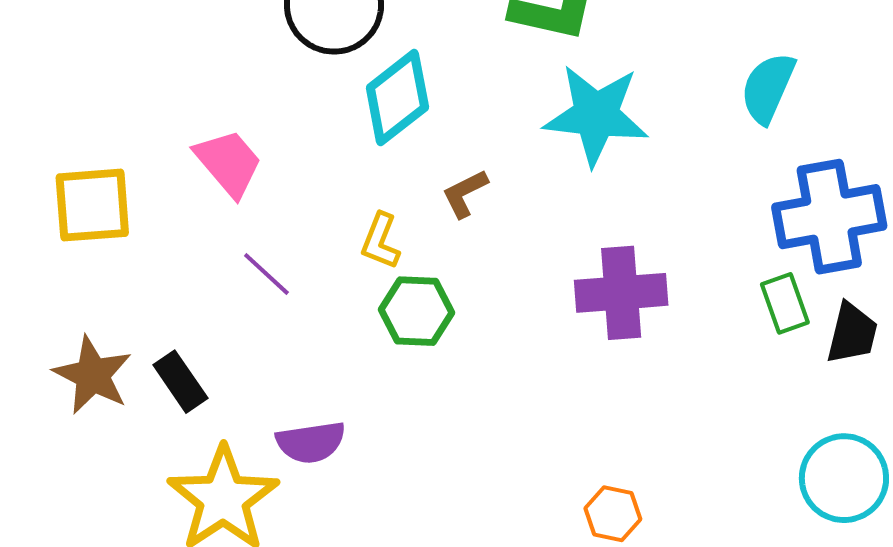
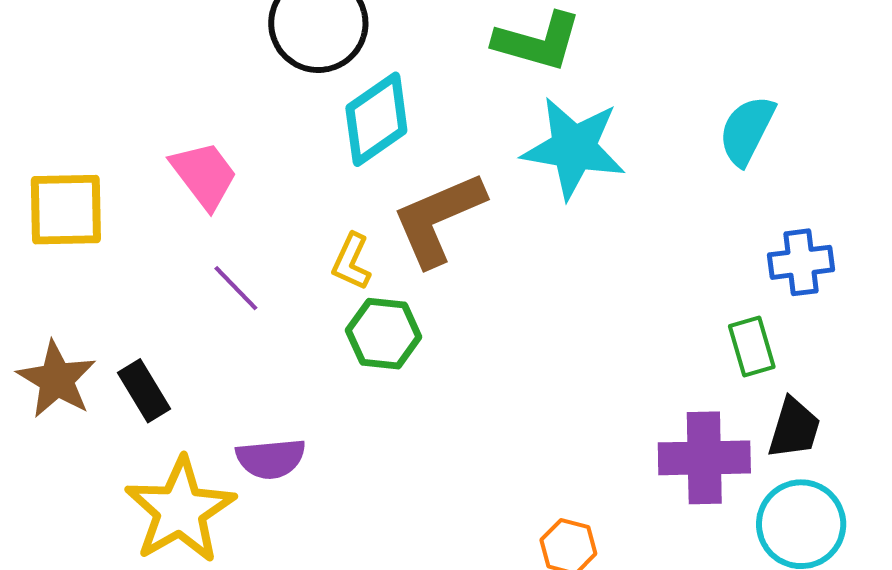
brown L-shape: (465, 193) -> (438, 219), size x2.0
blue cross: (829, 217) -> (801, 262), size x0.6
purple cross: (621, 293) -> (704, 458), moved
black trapezoid: (852, 333) -> (794, 428), moved

